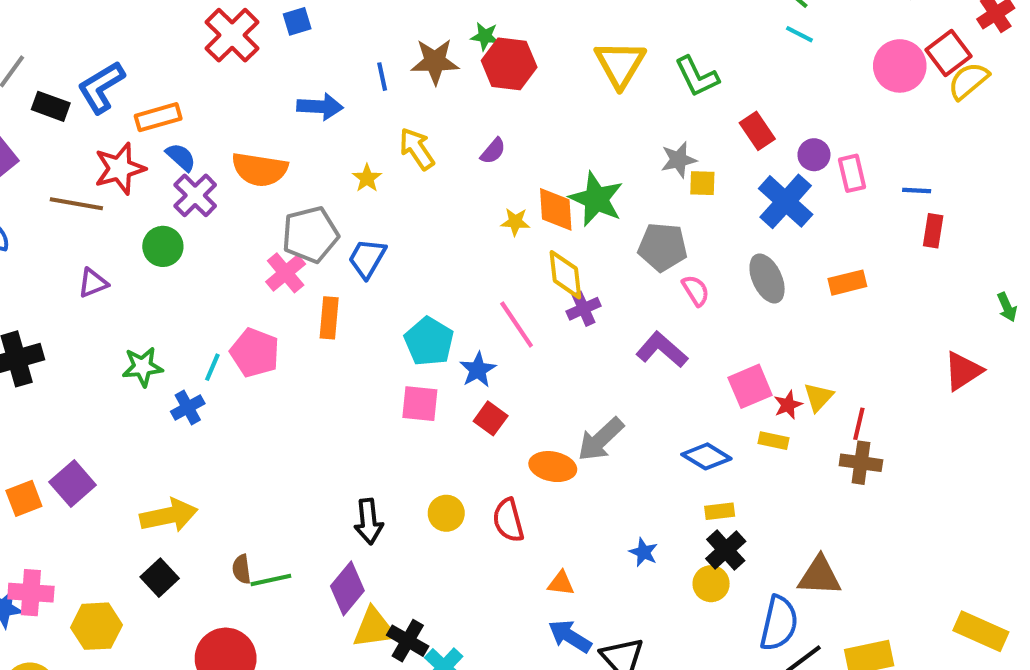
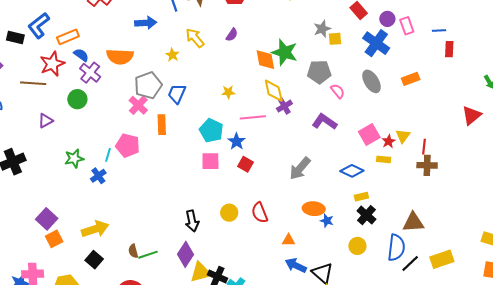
yellow star: (515, 222) -> (228, 92), moved
pink line: (517, 325) -> (253, 117), turned -55
orange ellipse: (553, 467) -> (314, 209), moved
orange square: (24, 498) -> (54, 239), moved
yellow circle: (711, 584) -> (357, 246), moved

